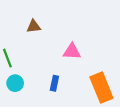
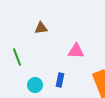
cyan circle: (15, 83) -> (35, 85), moved

